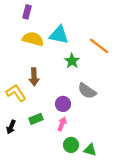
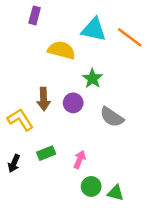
cyan triangle: (59, 35) -> (94, 30), moved
yellow semicircle: (33, 39) -> (62, 50), moved
orange line: (99, 46) -> (130, 37), moved
purple circle: (63, 104) -> (73, 103), moved

